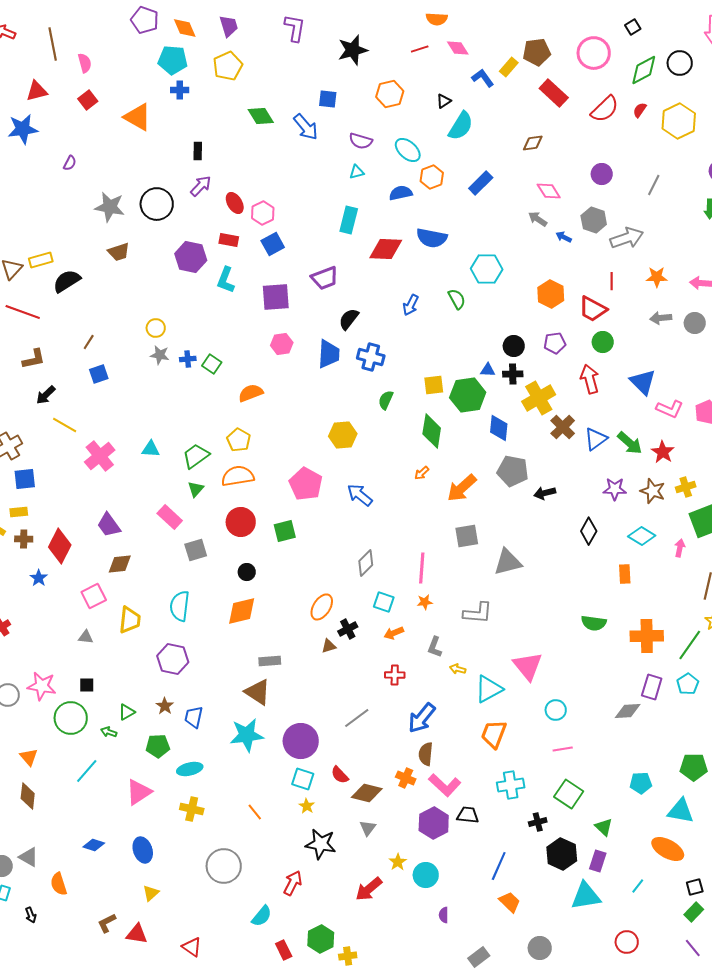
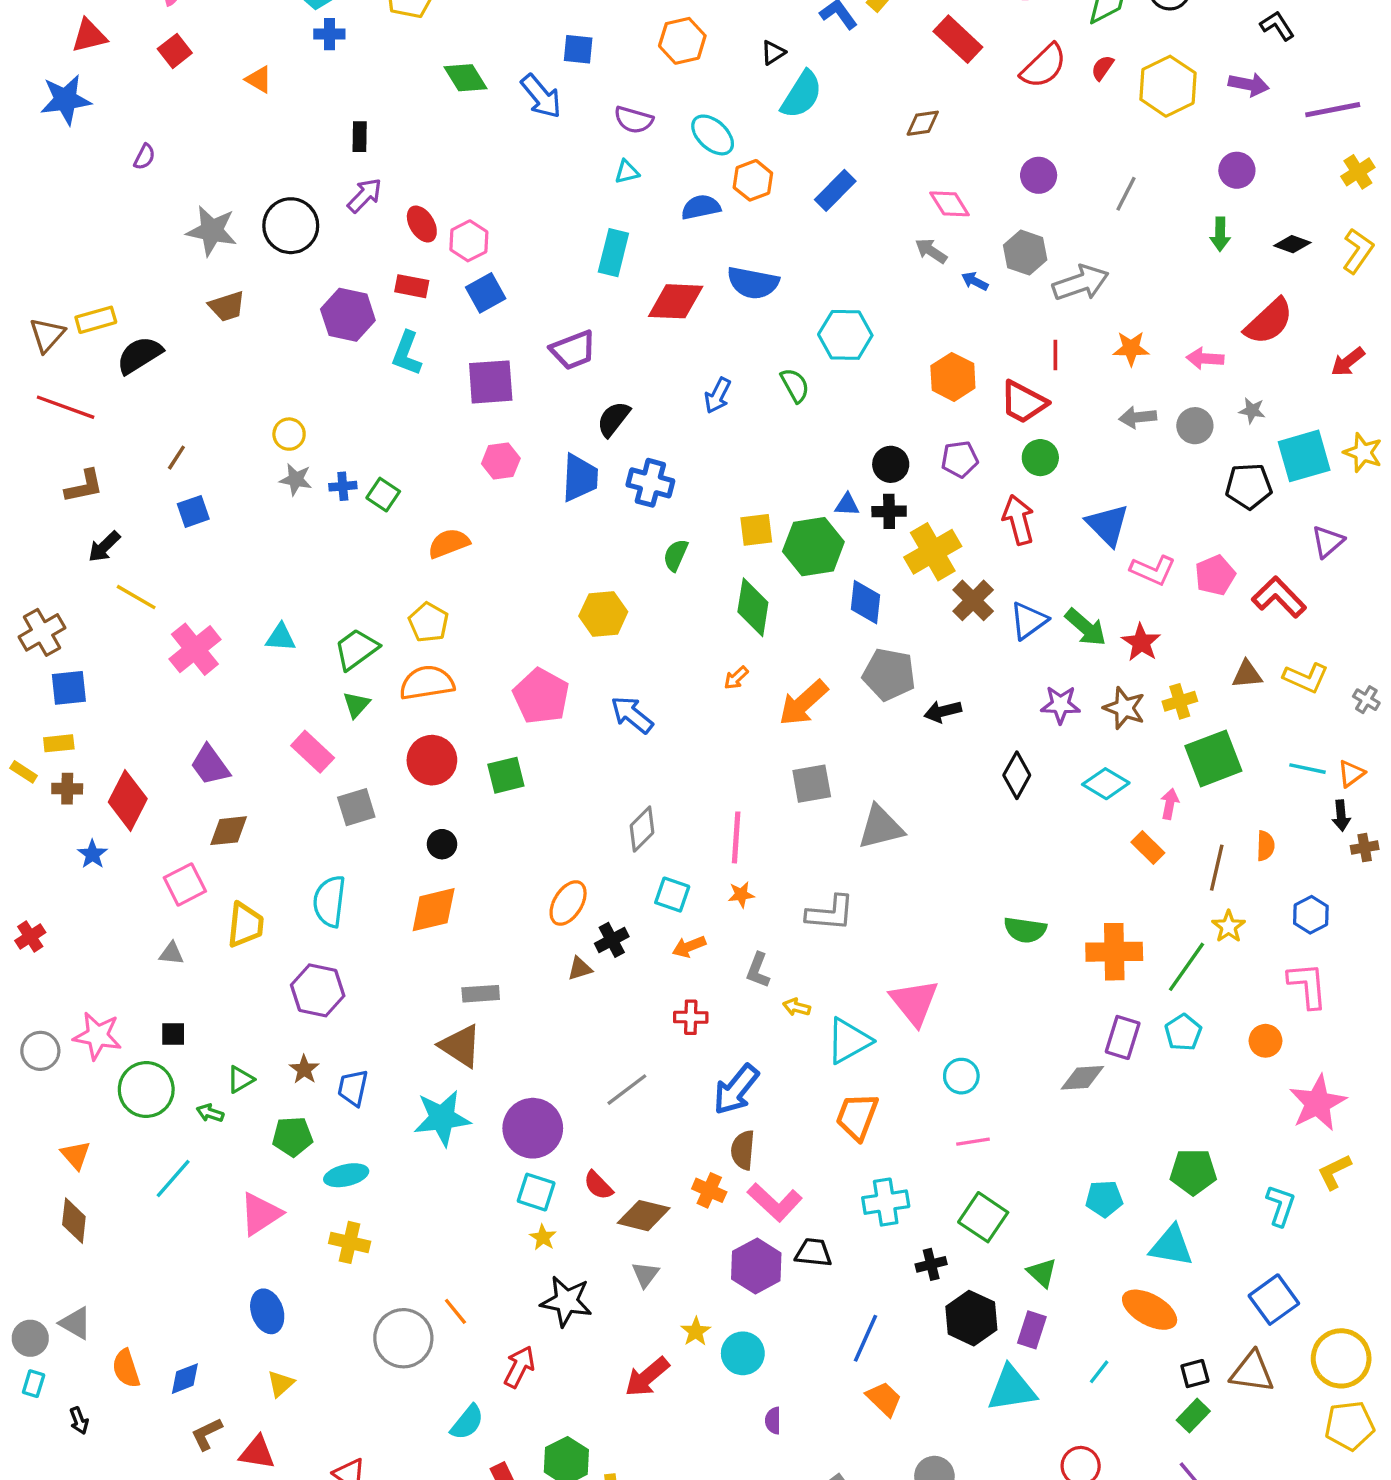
orange triangle: (138, 117) -> (259, 79), size x0.6
orange rectangle: (625, 574) -> (1148, 848), moved, turned -42
orange line: (255, 812) -> (455, 1311), moved
blue diamond: (94, 845) -> (185, 1379), moved, turned -40

